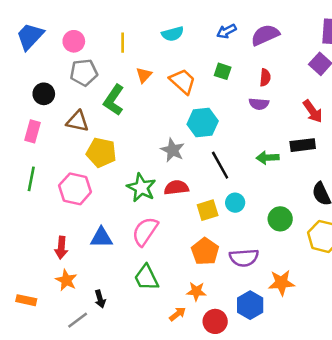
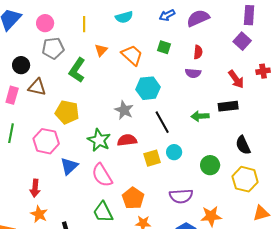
brown triangle: (78, 121) -> (37, 87), moved
pink semicircle: (145, 231) -> (102, 175), turned -65
blue triangle: (101, 238) -> (69, 166), moved, turned -42
orange pentagon: (205, 251) -> (133, 198), moved

